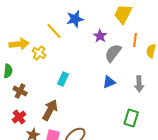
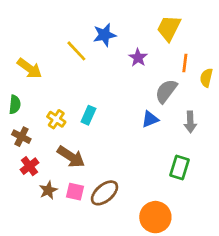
yellow arrow: (19, 44) -> (29, 68), turned 42
yellow cross: (39, 53) -> (56, 119), moved
gray semicircle: (113, 53) -> (166, 91), moved
brown cross: (20, 91) -> (21, 137), moved
brown arrow: (50, 110) -> (71, 157), turned 95

